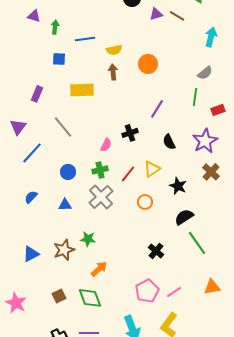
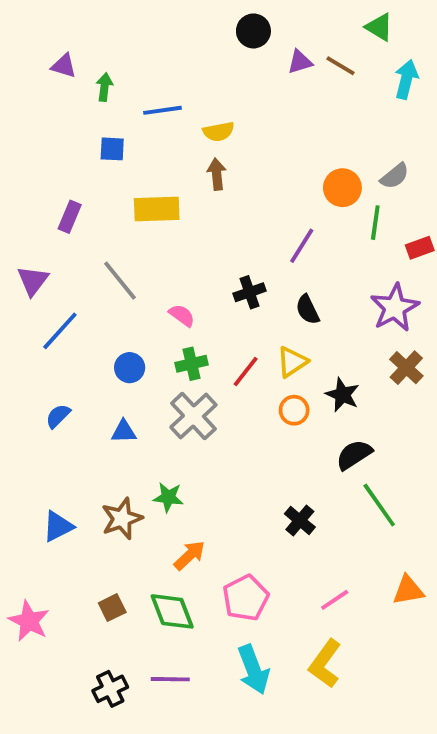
cyan arrow: (211, 37) -> (406, 79), moved
orange circle: (148, 64) -> (342, 188), moved
black semicircle: (169, 142) -> (308, 310), moved
pink semicircle: (106, 145) -> (182, 315), moved, turned -80
orange circle: (145, 202) -> (294, 410), moved
pink pentagon: (147, 291) -> (246, 598), moved

